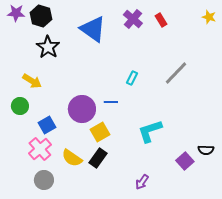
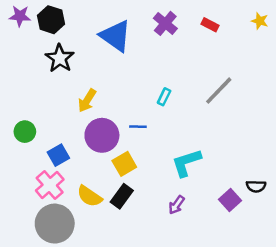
red rectangle: (161, 20) -> (210, 25), moved, turned -32
yellow arrow: (32, 81) -> (87, 101), moved, turned 90
gray circle: (44, 180) -> (55, 224), size x1.6
purple arrow: (142, 182) -> (176, 205), moved

